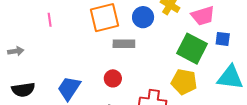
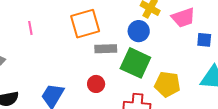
blue circle: (143, 17) -> (139, 31), moved
green square: (192, 49) -> (135, 63), moved

